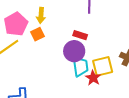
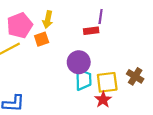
red rectangle: (80, 35) -> (91, 31), moved, turned -32
red star: (93, 78) -> (103, 100), moved

